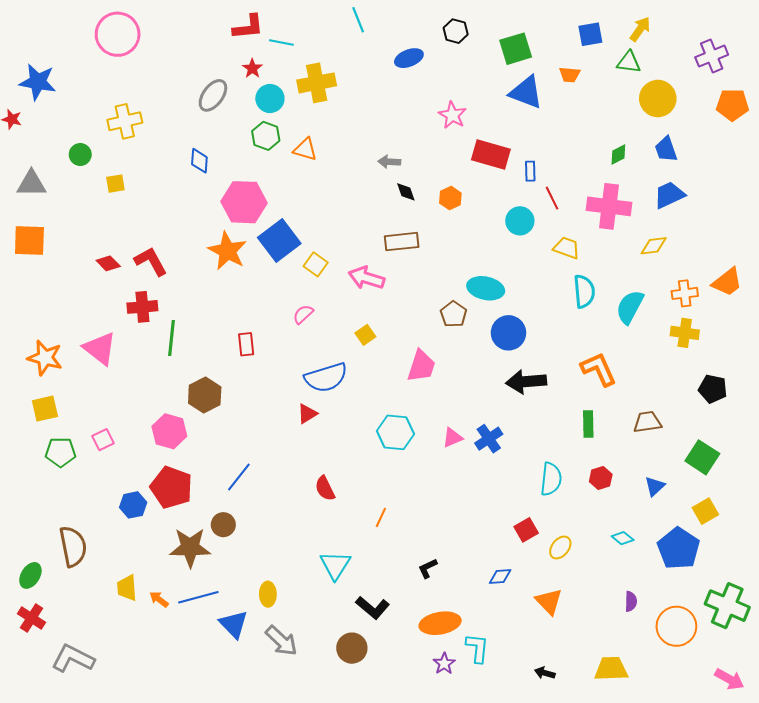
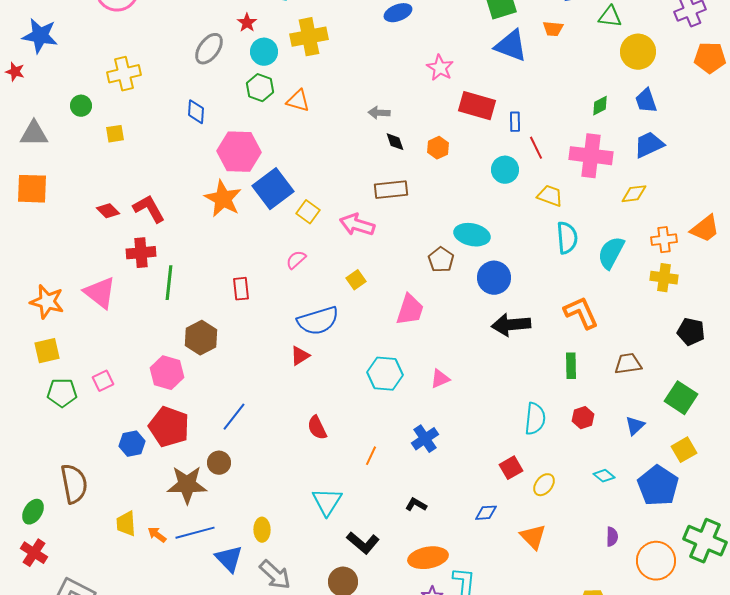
blue cross: (489, 439) -> (425, 439), moved
black L-shape: (428, 568) -> (416, 505), turned 55

